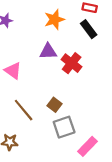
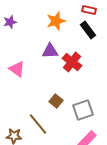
brown line: (24, 110) -> (38, 124), moved
gray square: (64, 127) -> (83, 110), moved

